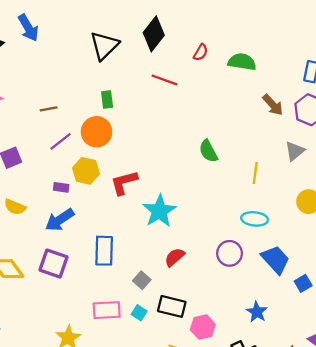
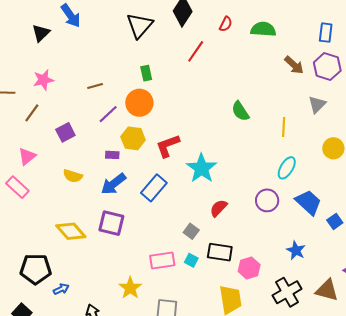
red line: (164, 80) -> (196, 51), turned -70
cyan ellipse: (255, 219) -> (287, 168), turned -60
blue rectangle: (104, 251) -> (154, 188), moved, turned 44

